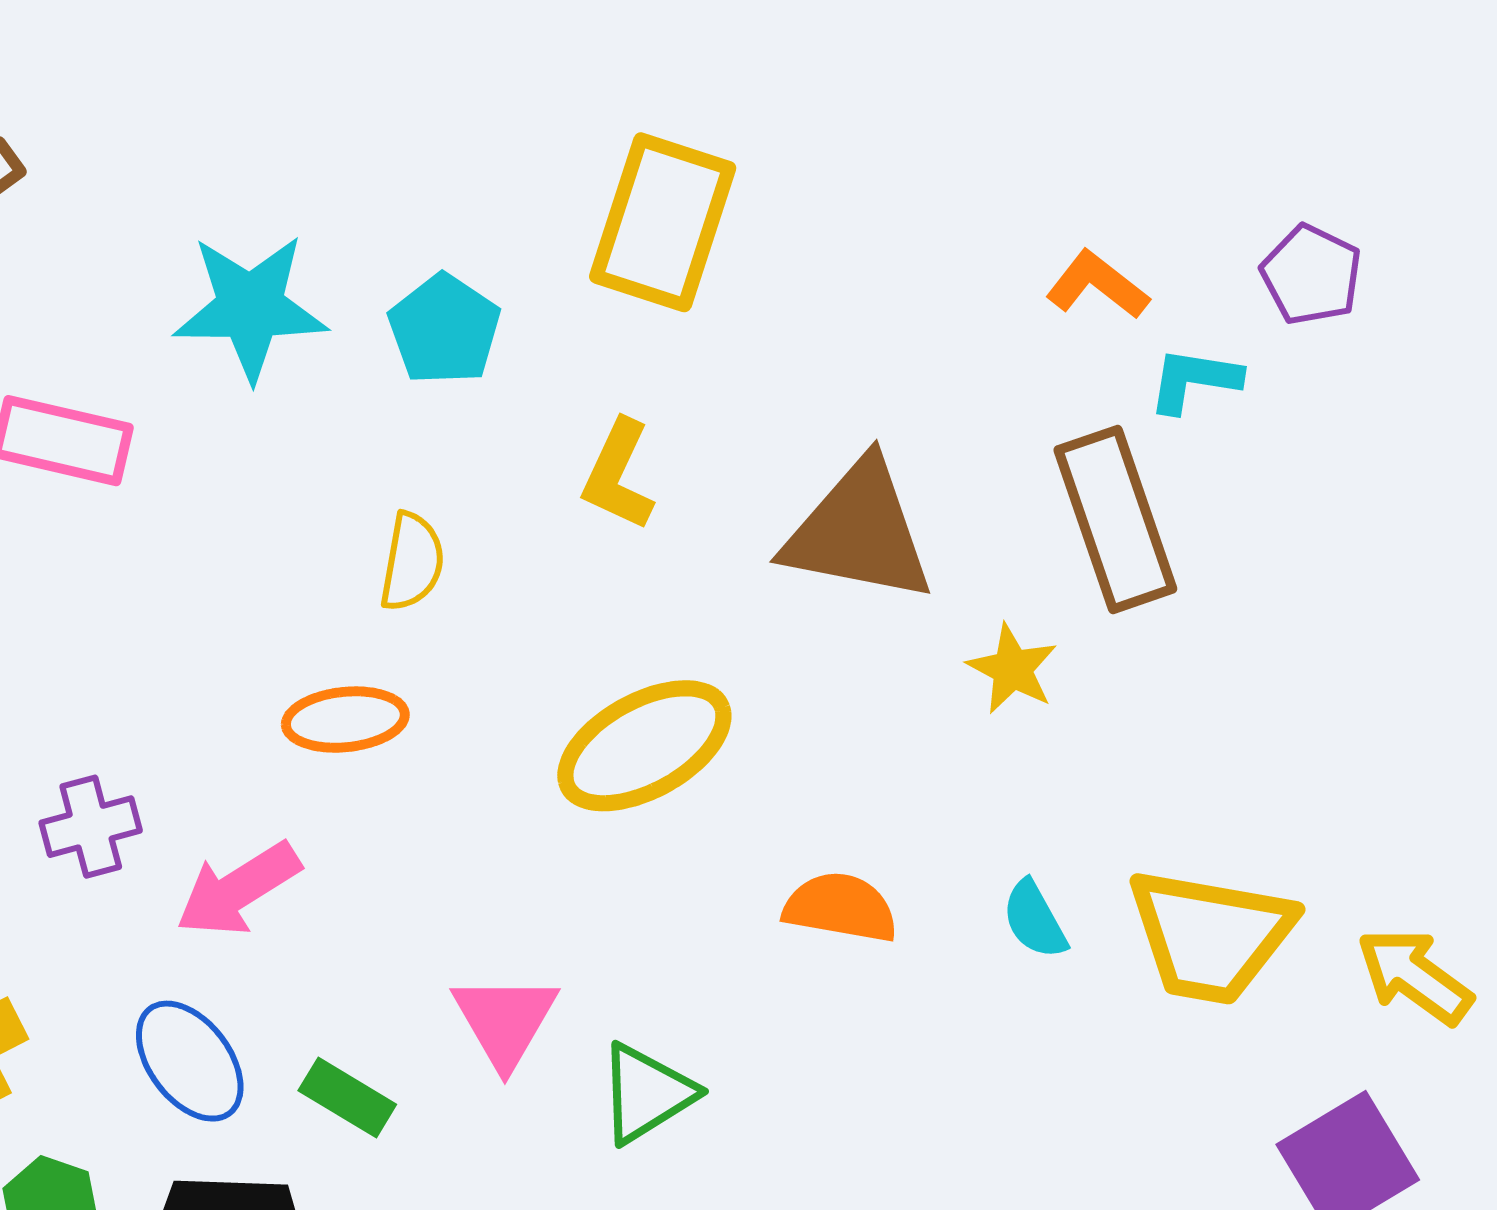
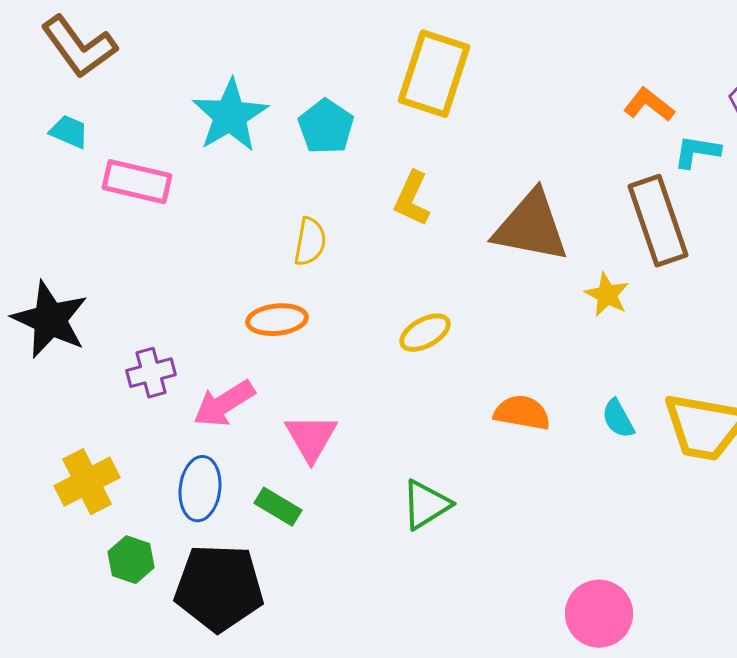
cyan star: (250, 307) -> (230, 116), turned -30
yellow ellipse: (644, 746) -> (425, 333), size x0.6
pink triangle: (505, 1021) -> (311, 438), moved
blue ellipse: (190, 1061) -> (200, 489), turned 44

